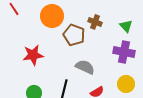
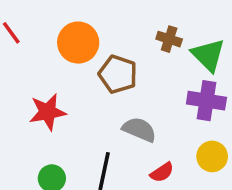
brown cross: (95, 22) -> (169, 39), moved
green triangle: (126, 26) -> (208, 55), size x1.5

